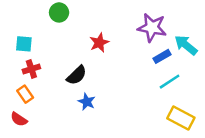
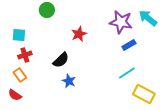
cyan arrow: (186, 45) -> (148, 18), moved
cyan line: (170, 82) -> (127, 73), moved

